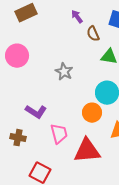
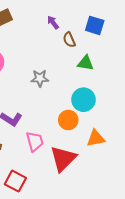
gray star: (64, 72) -> (40, 78), turned -30
red triangle: (87, 151) -> (63, 159), turned -40

